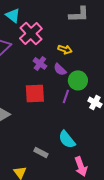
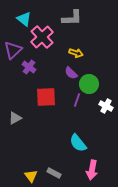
gray L-shape: (79, 14) -> (72, 18), moved
purple cross: (40, 63) -> (29, 67), moved
gray rectangle: (41, 152) -> (54, 173), moved
pink arrow: (81, 166) -> (92, 170), turned 30

